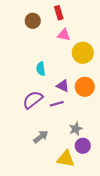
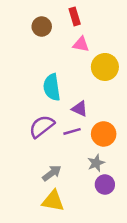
cyan semicircle: (41, 69) -> (52, 87), size x1.5
orange circle: (85, 87) -> (104, 134), moved
yellow triangle: (66, 159) -> (53, 201), moved

